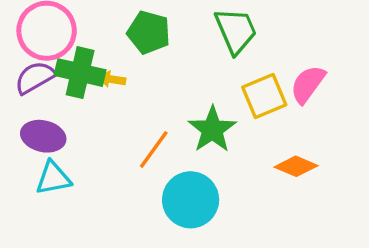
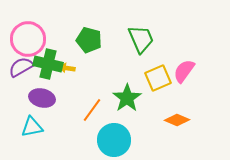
purple ellipse: (43, 136) -> (42, 98), moved

